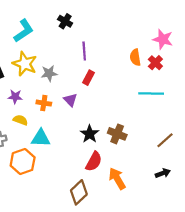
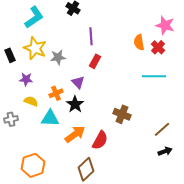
orange cross: (44, 103) -> (56, 93), moved, turned -32
black star: (90, 134) -> (75, 104), moved
brown line: (165, 140) -> (162, 129), moved
orange hexagon: (23, 162) -> (33, 165), moved
orange arrow: (117, 179) -> (75, 134), moved, turned 85

